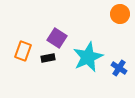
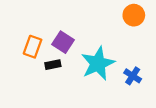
orange rectangle: (23, 51) -> (33, 47), moved

